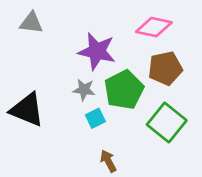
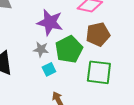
green square: (167, 123) -> (99, 72), turned -32

